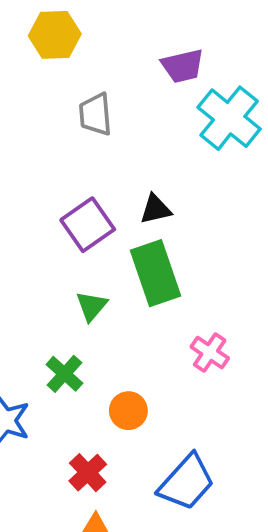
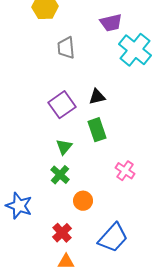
green rectangle: (155, 273) -> (97, 130), size x0.7
green cross: (64, 374) -> (60, 175), moved

